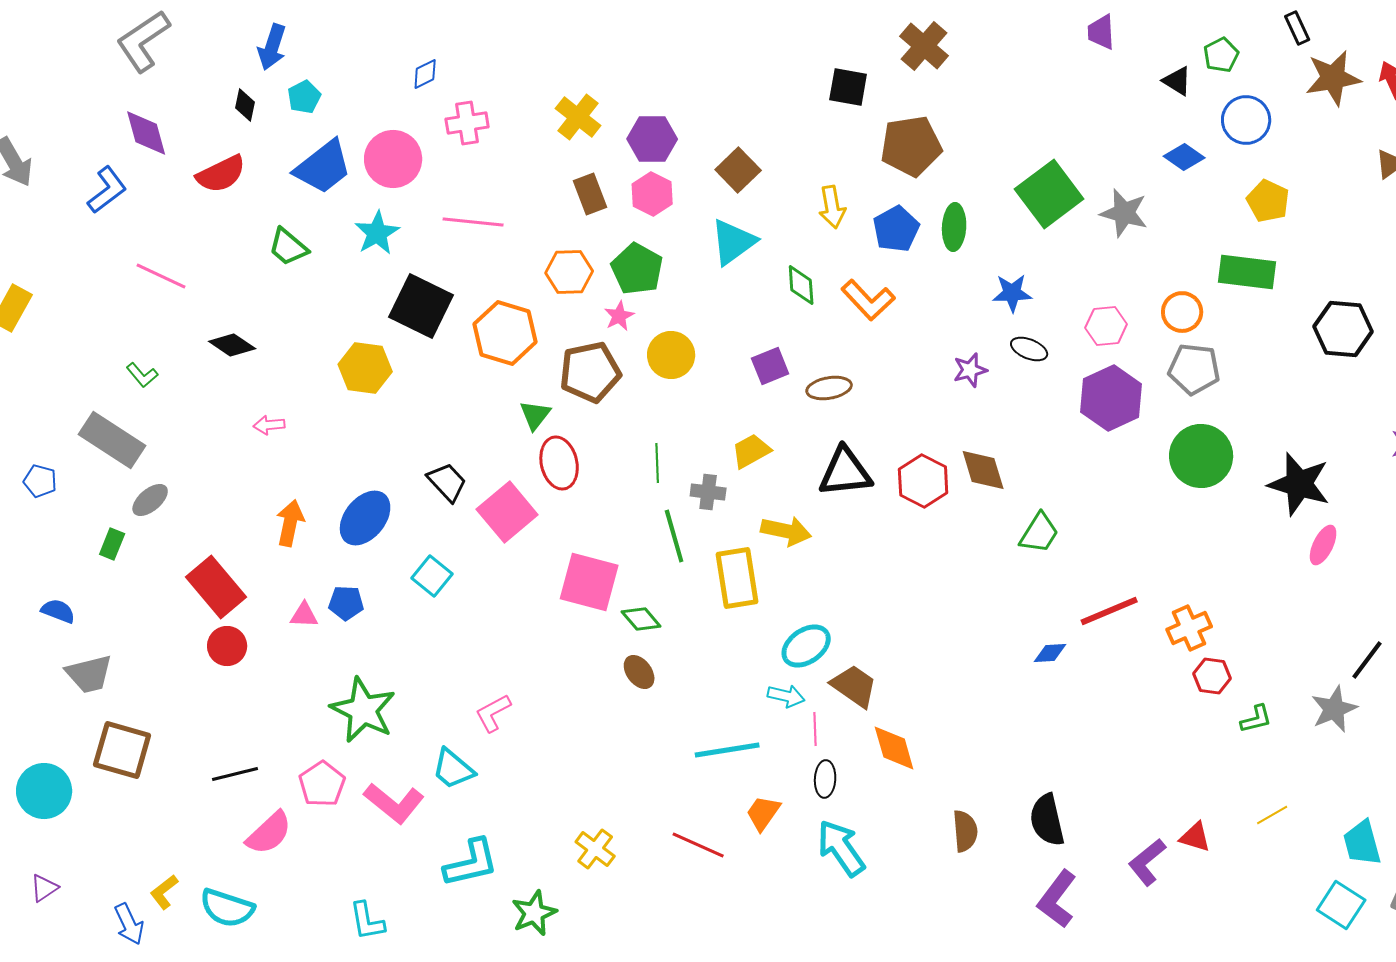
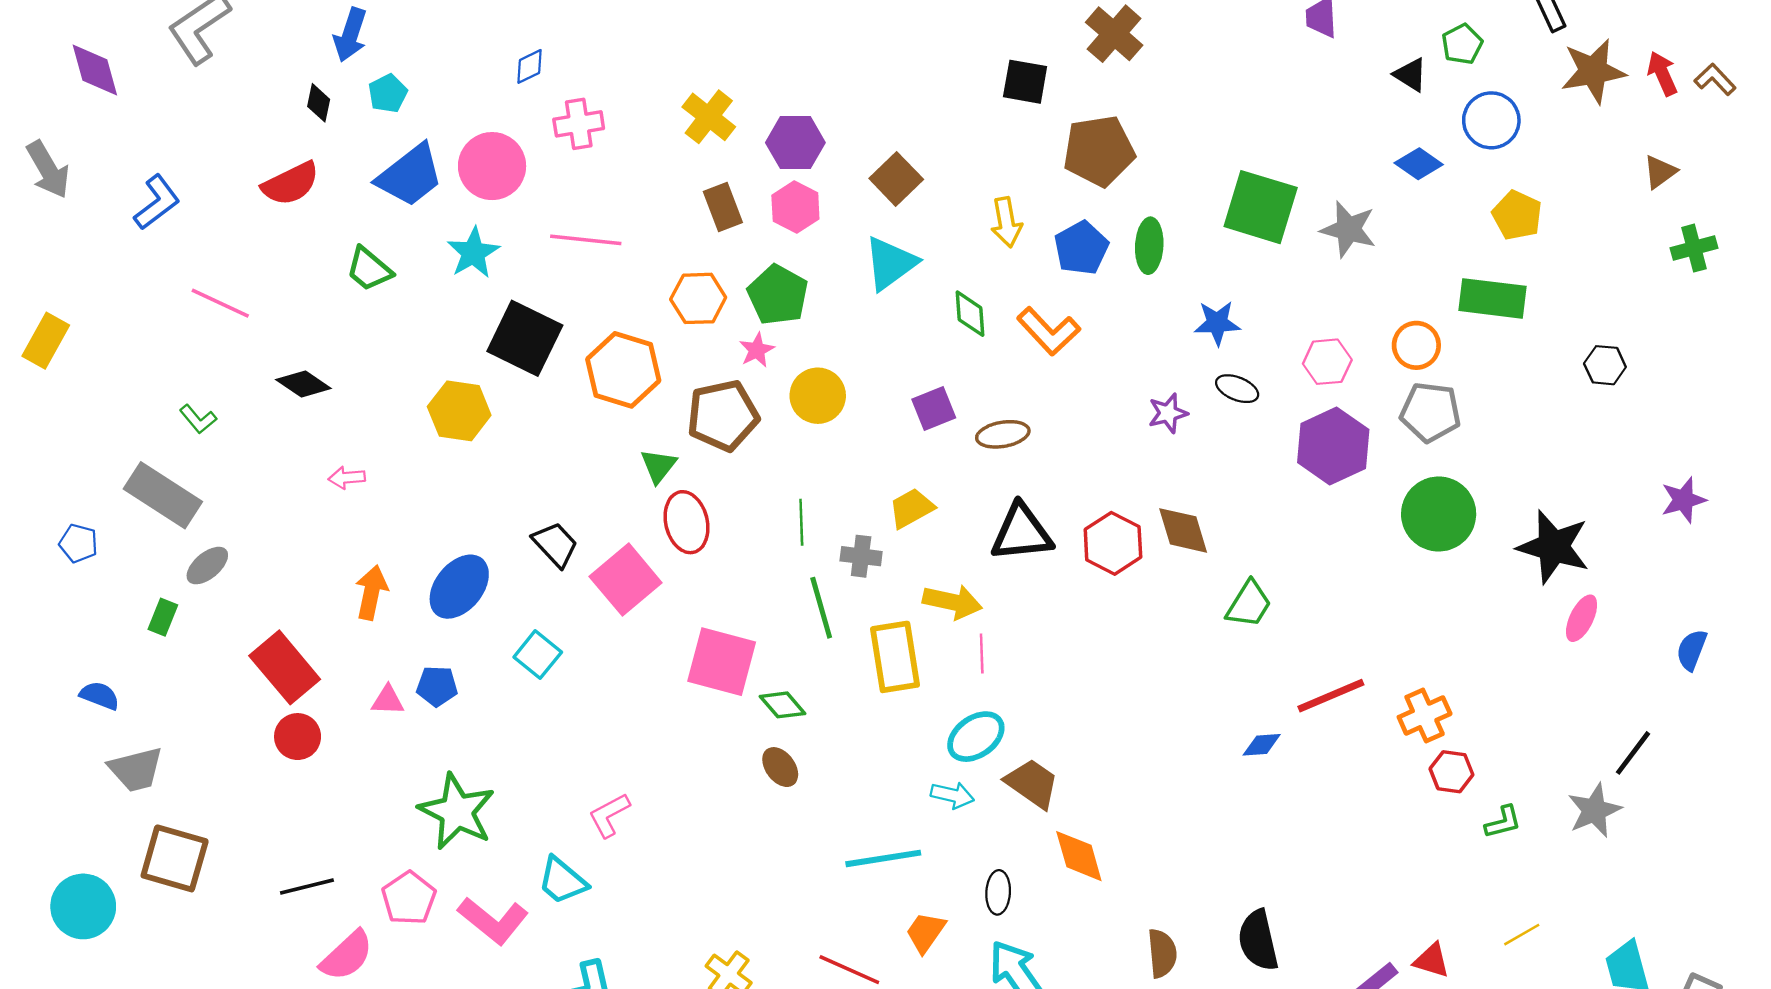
purple diamond: (146, 133) -> (95, 70), moved
green square: (1049, 194) -> (1261, 207), turned -36
black hexagon: (1343, 329) -> (1605, 365), size x0.6
pink line: (815, 729) -> (982, 653), moved

